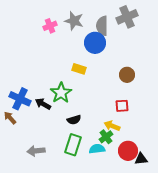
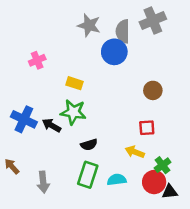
pink cross: (50, 26) -> (37, 60), moved
yellow rectangle: (79, 69) -> (75, 83), moved
green star: (61, 93) -> (73, 112), turned -30
brown arrow: (10, 118) -> (12, 166), moved
green cross: (106, 137) -> (163, 165), moved
gray arrow: (36, 151) -> (43, 182), turned -90

